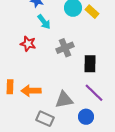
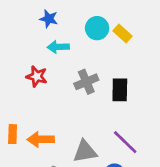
cyan arrow: (44, 22) -> (58, 47), turned 126
black rectangle: (90, 64) -> (120, 90), moved

